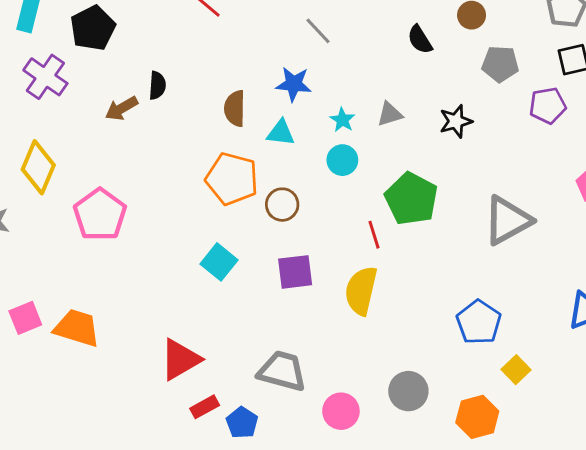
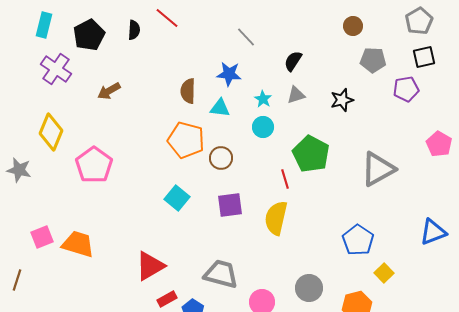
black semicircle: (420, 40) -> (293, 61), moved, turned 65
black semicircle: (157, 85) -> (134, 30), moved

